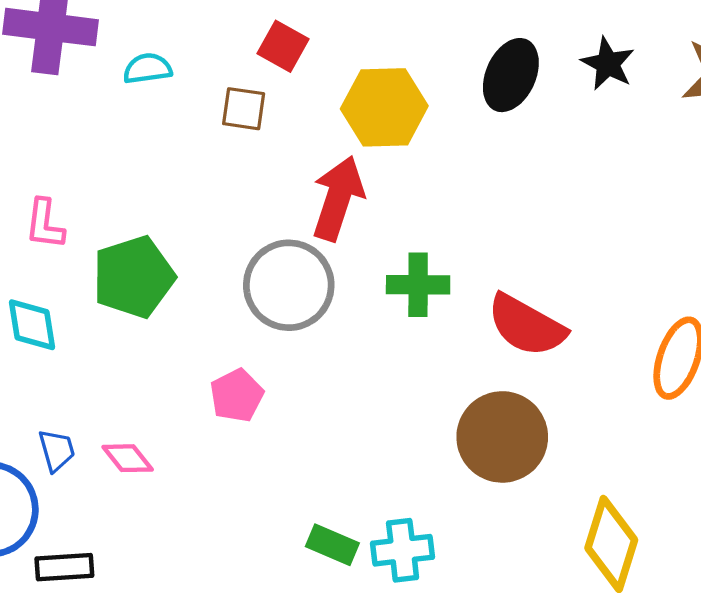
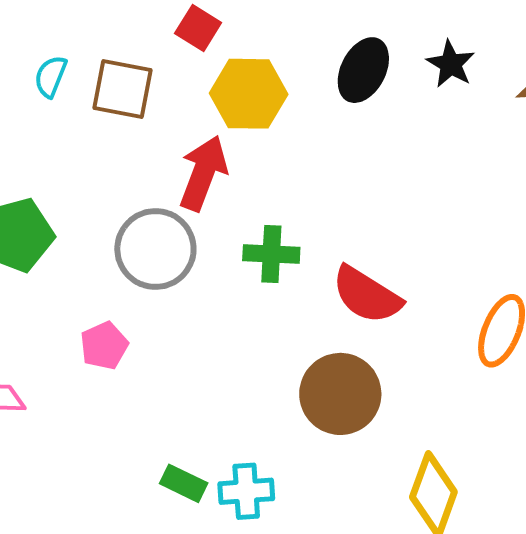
red square: (283, 46) -> (198, 28), moved
cyan semicircle: (148, 68) -> (51, 76), moved, turned -63
brown square: (244, 109) -> (122, 89), size x1.5

